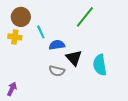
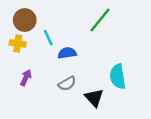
black triangle: (74, 58) -> (94, 98), moved
gray semicircle: (57, 71) -> (67, 84), turned -42
purple arrow: (12, 89) -> (26, 78), moved

